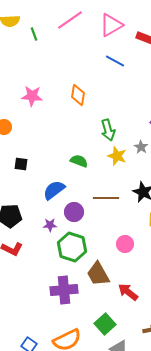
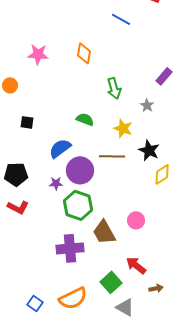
yellow star: (117, 156) -> (123, 128), moved
purple circle: (74, 212) -> (80, 170), size x1.4
pink circle: (125, 244) -> (136, 220), moved
red arrow: (128, 292) -> (136, 265), moved

